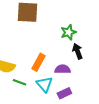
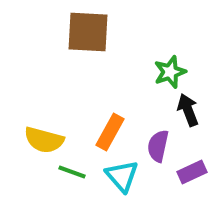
purple semicircle: (62, 69) -> (158, 146), turned -77
purple rectangle: (64, 93) -> (192, 172), moved

